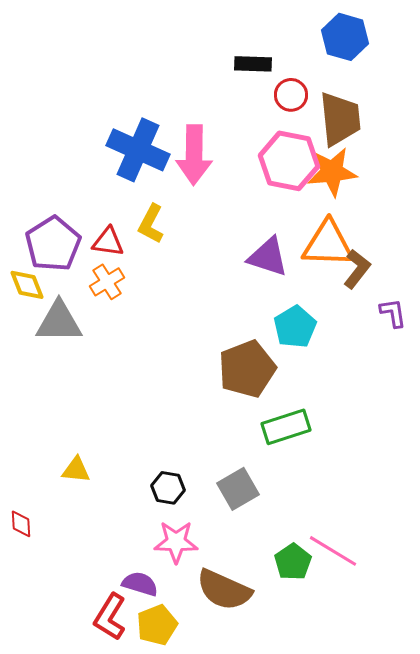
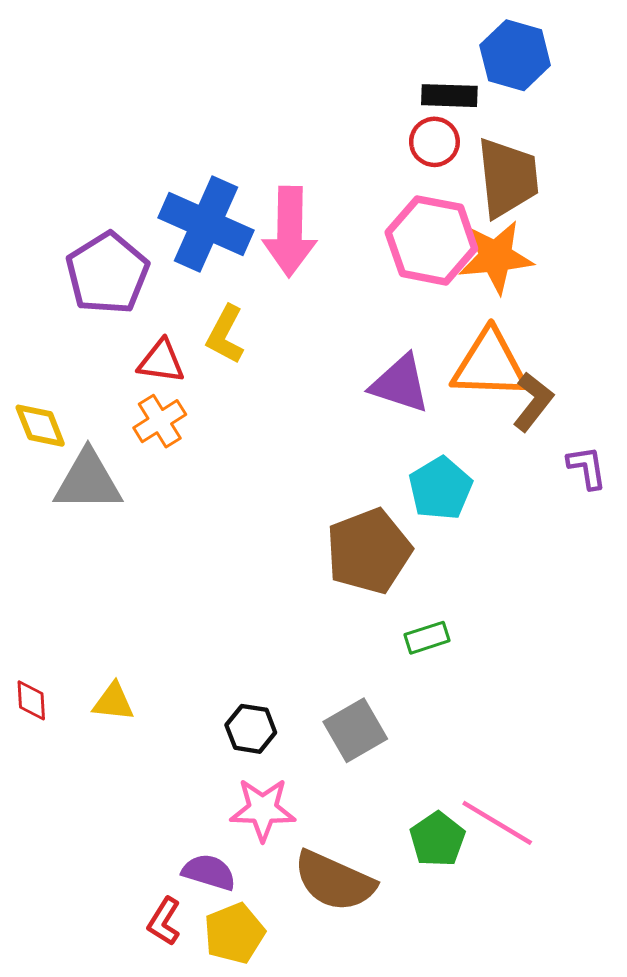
black rectangle: (253, 64) -> (449, 96), moved
purple pentagon: (53, 244) -> (107, 273), moved
green rectangle: (286, 427) -> (427, 638), size x0.6
red diamond: (21, 524) -> (31, 700), moved
red L-shape: (110, 617) -> (164, 921), size x0.7

